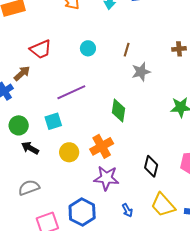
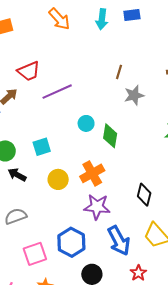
cyan circle: (88, 48) -> (86, 123), moved
purple line: (71, 92) -> (57, 92), moved
blue arrow: (127, 210) -> (119, 241), size x2.0

